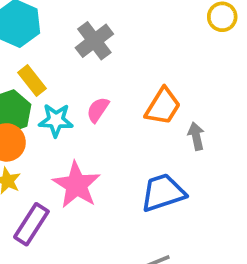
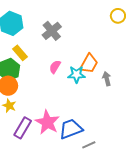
cyan star: (56, 120) -> (76, 74), moved
pink star: (76, 185) -> (47, 122), moved
blue trapezoid: (163, 193) -> (71, 129), moved

